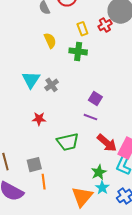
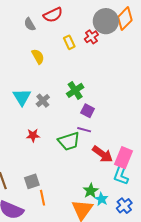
green cross: (78, 51) -> (75, 90), moved, turned -36
green trapezoid: (68, 142) -> (69, 141), moved
green star: (99, 172) -> (91, 191), moved

